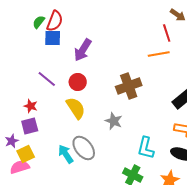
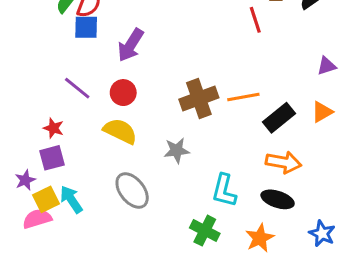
orange line: (159, 54) -> (243, 97), moved
yellow semicircle: (76, 108) -> (120, 131), turned -30
gray star: (114, 121) -> (177, 150), turned -30
cyan arrow: (66, 154) -> (71, 199), moved

